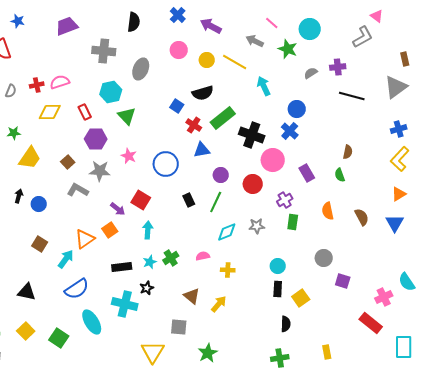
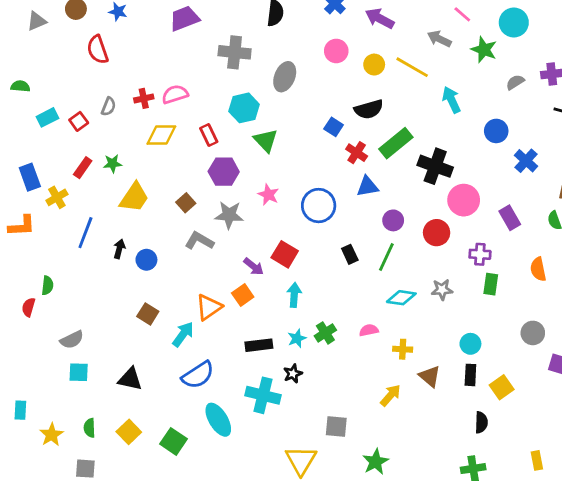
blue cross: (290, 131) -> (526, 161), moved
purple cross: (285, 200) -> (480, 254), turned 35
cyan diamond: (227, 232) -> (401, 298), turned 30
brown triangle: (192, 296) -> (430, 376), moved

